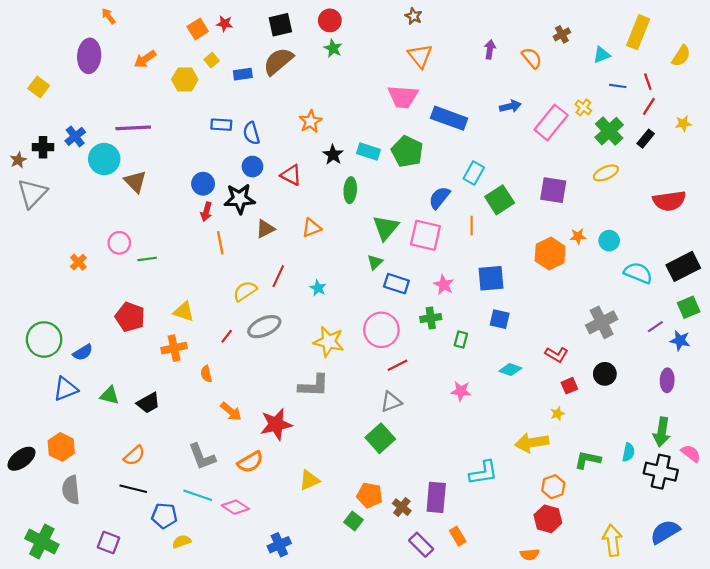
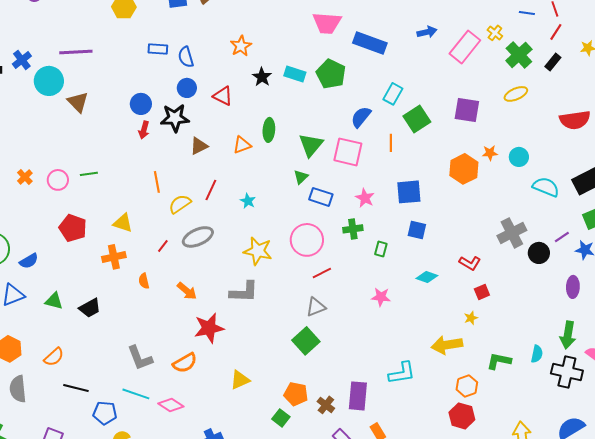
green ellipse: (350, 190) -> (269, 130), moved
pink circle: (119, 243) -> (58, 180), moved
orange line: (220, 243) -> (157, 182), moved
black circle: (605, 374) -> (539, 253), moved
orange arrow: (231, 411) -> (187, 291), moved
orange semicircle: (134, 456) -> (54, 357), moved

